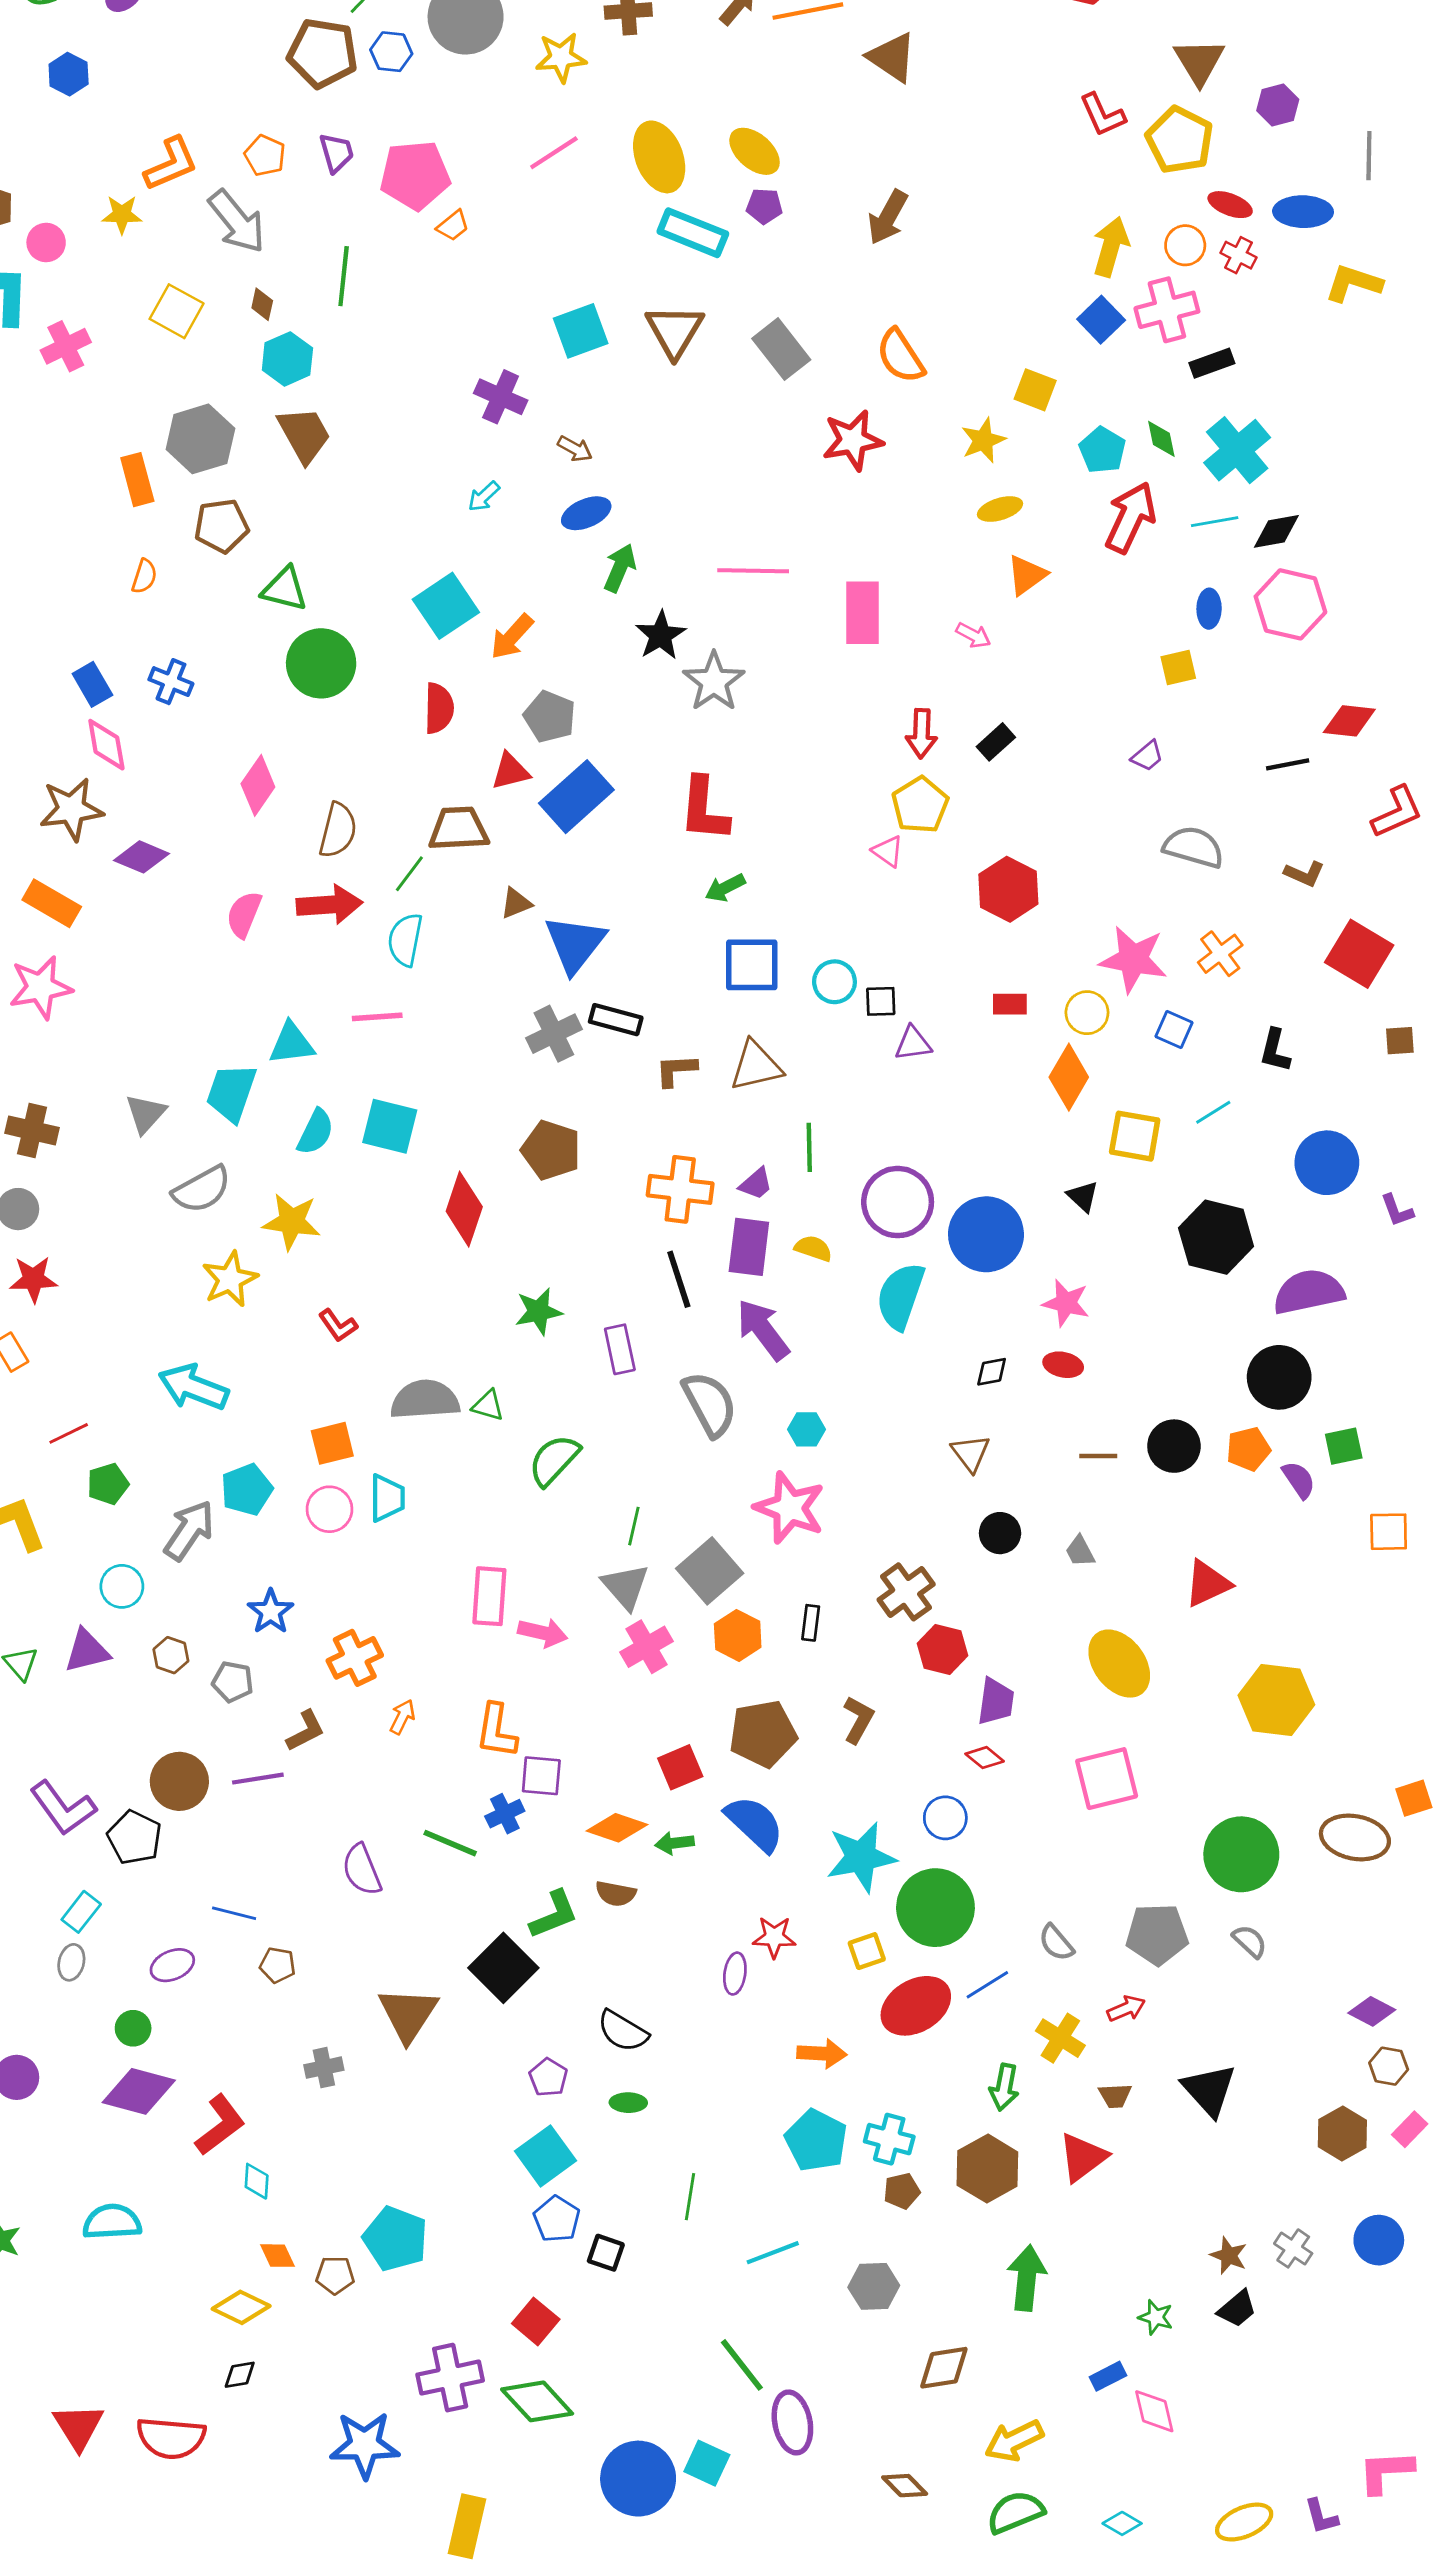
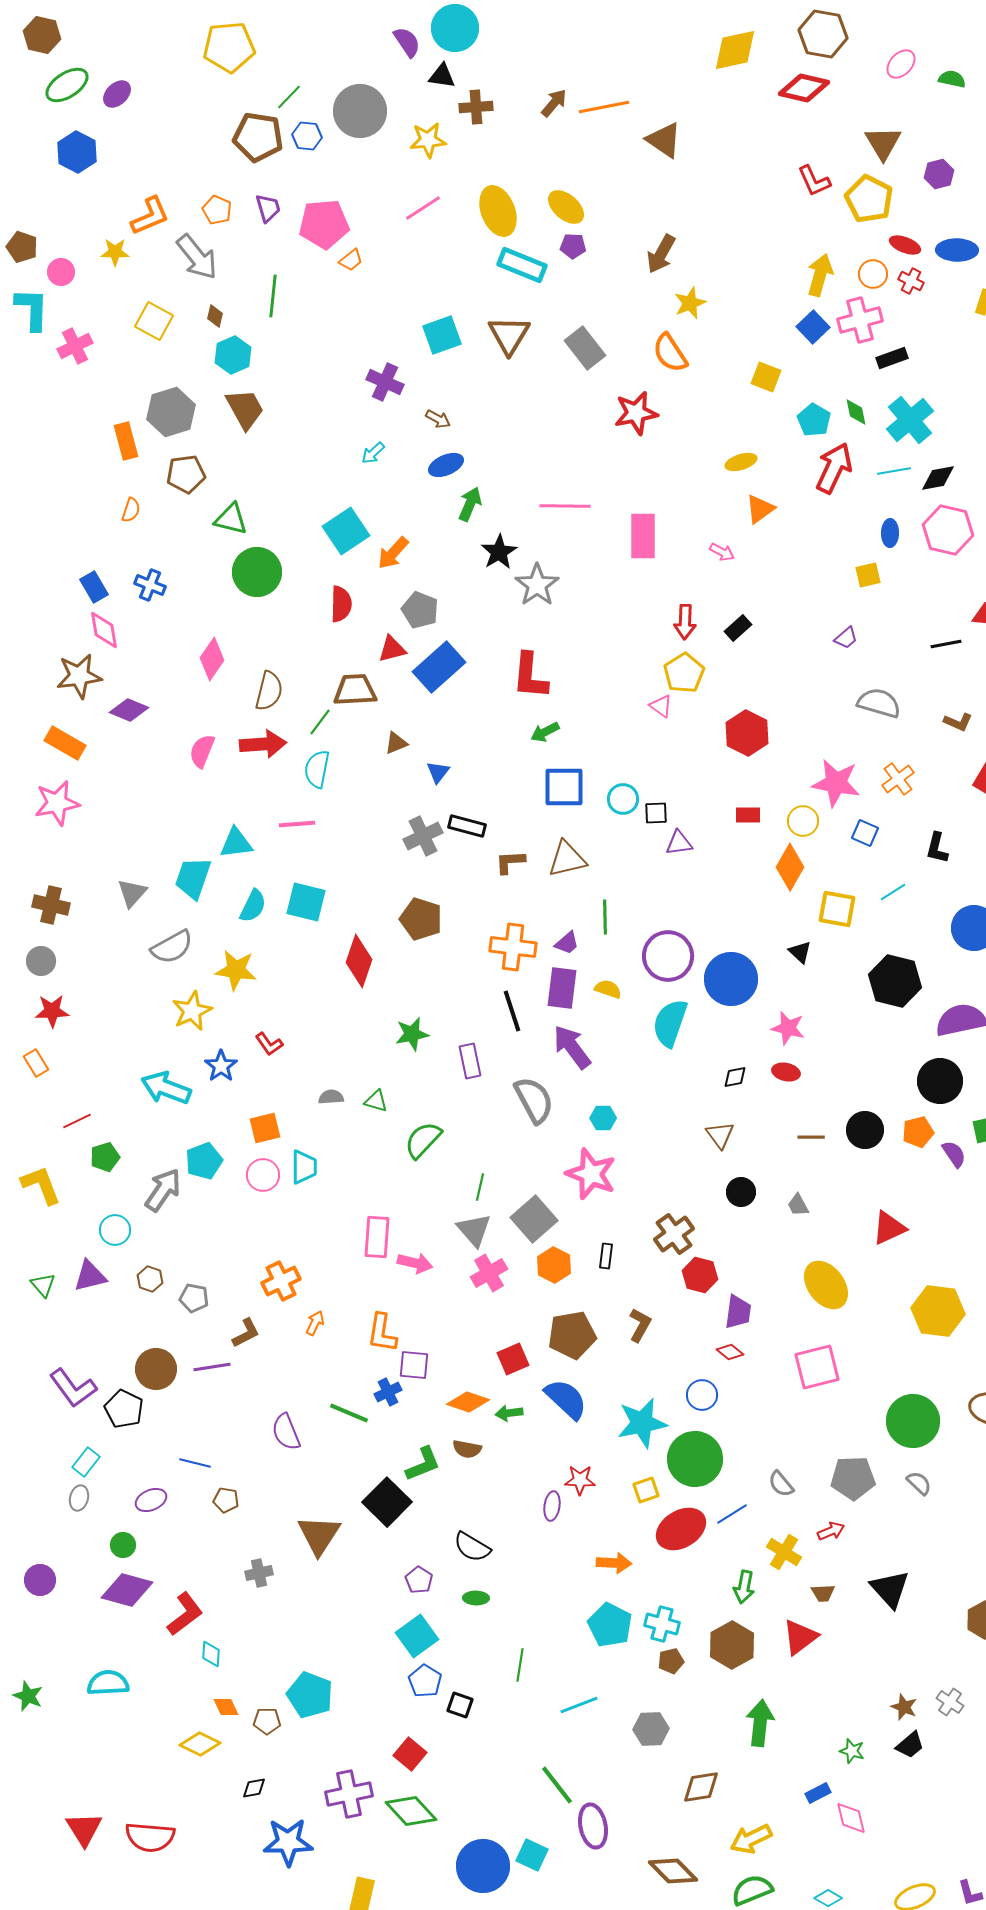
blue hexagon: (69, 74) -> (77, 152), size x1.4
yellow star: (983, 440) -> (690, 303), moved
blue triangle: (575, 944) -> (438, 772), size x0.5
gray semicircle: (425, 1400) -> (331, 1097), size x0.5
blue star: (271, 1612) -> (221, 1066), moved
black diamond: (240, 2375) -> (254, 1788), moved
brown diamond: (905, 2486) -> (673, 1871), size x1.5

